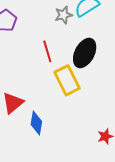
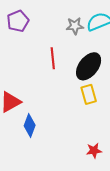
yellow rectangle: (67, 80) -> (89, 94), moved, size x0.7

